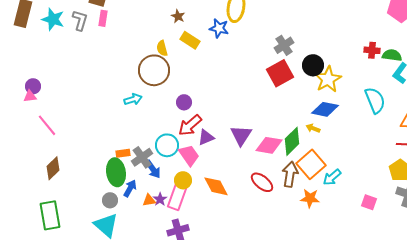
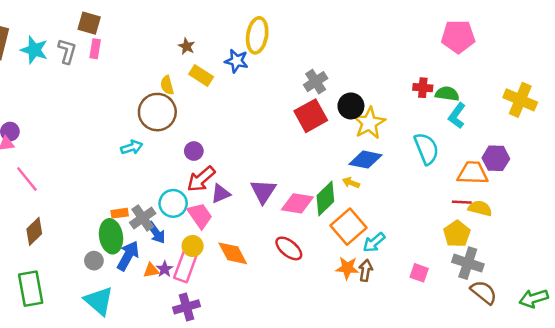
brown arrow: (290, 174) -> (366, 270), moved, size x0.7
blue arrow: (130, 188) -> (128, 256), size x1.4
gray circle: (110, 200) -> (94, 261), moved

